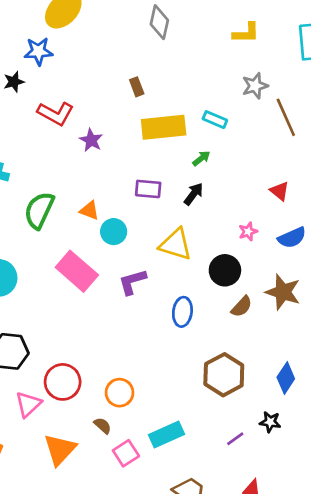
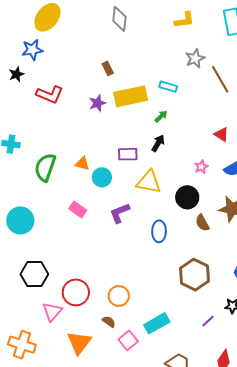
purple star: (91, 140) -> (97, 103), moved, turned 30
purple rectangle: (148, 189) -> (128, 154), moved
pink rectangle: (77, 271) -> (78, 209), size x0.6
brown semicircle: (242, 307) -> (202, 223), turned 114

